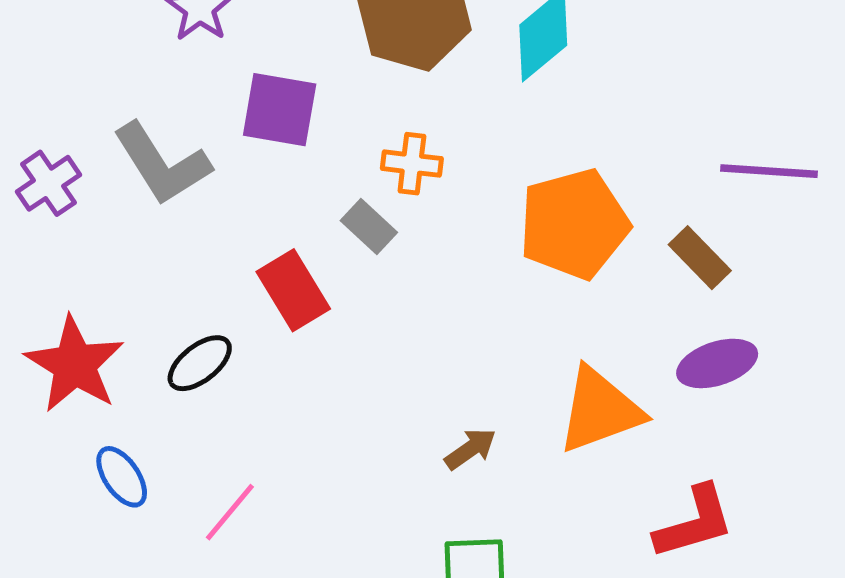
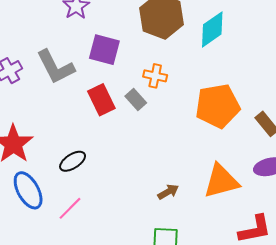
red rectangle: (293, 290) -> (101, 100), moved
black ellipse: (200, 363) -> (73, 161), moved
blue ellipse: (122, 477) -> (28, 190), size x1.5

